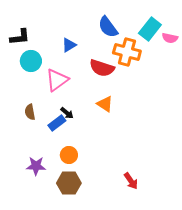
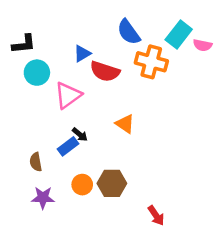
red semicircle: (102, 68) -> (105, 71), moved
brown semicircle: (30, 112) -> (36, 162), moved
brown hexagon: (69, 183) -> (112, 183), moved

